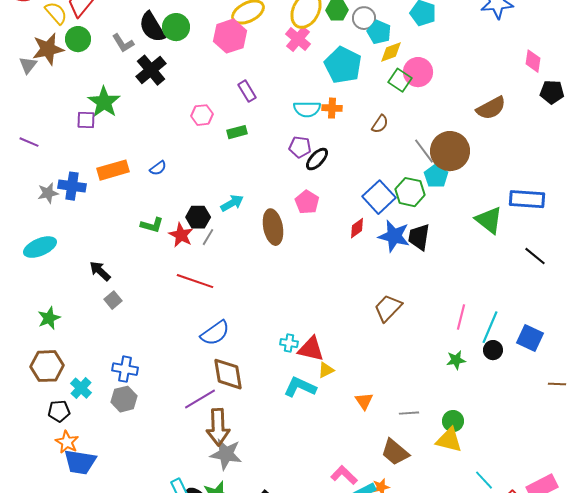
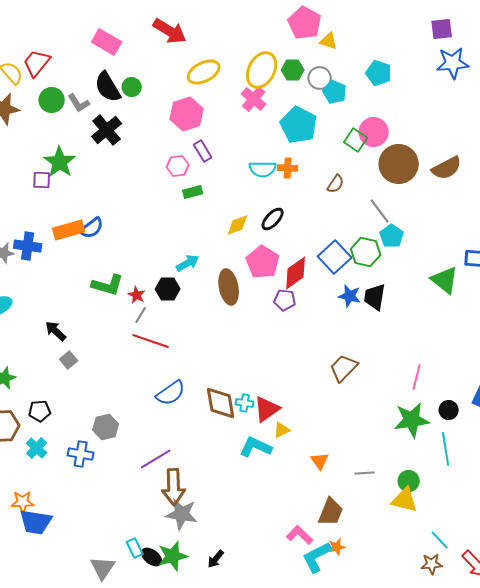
green circle: (176, 27) -> (132, 87), size x0.7
pink hexagon: (230, 36) -> (187, 114), moved
green circle: (78, 39) -> (52, 100), moved
yellow diamond: (391, 52) -> (238, 225), moved
pink hexagon: (202, 115) -> (178, 166), moved
purple pentagon: (300, 147) -> (285, 300), moved
brown circle: (450, 151) -> (399, 164), moved
blue semicircle: (158, 168) -> (92, 228), moved, size x1.4
pink pentagon: (307, 202) -> (263, 262), size x1.4
black hexagon: (198, 217) -> (168, 289), moved
green L-shape: (152, 225) -> (108, 285), size x1.4
red diamond: (357, 228) -> (296, 273), moved, size x1.6
red star: (181, 235) -> (137, 295), size x0.7
blue star: (394, 236) -> (350, 296), size x0.7
gray line: (208, 237) -> (141, 315), moved
cyan line: (490, 327) -> (446, 449), moved, turned -32
red triangle: (311, 349) -> (267, 409), turned -48
green star: (456, 360) -> (412, 420), size x1.8
blue cross: (125, 369) -> (81, 454), moved
brown diamond: (228, 374) -> (221, 403), moved
gray hexagon: (124, 399) -> (106, 427), moved
black pentagon: (59, 411) -> (40, 411), moved
orange star: (67, 442) -> (23, 502), turned -30
brown trapezoid: (395, 452) -> (331, 512), moved, turned -108

